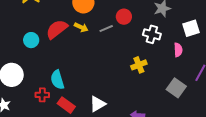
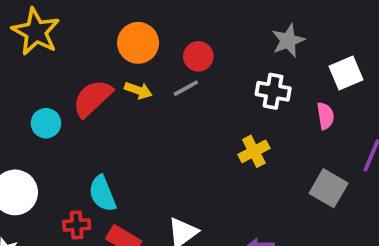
red circle: (124, 17) -> (198, 56), moved

